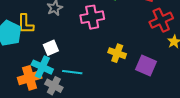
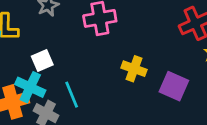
cyan line: (72, 72) -> (72, 95), turned 60

